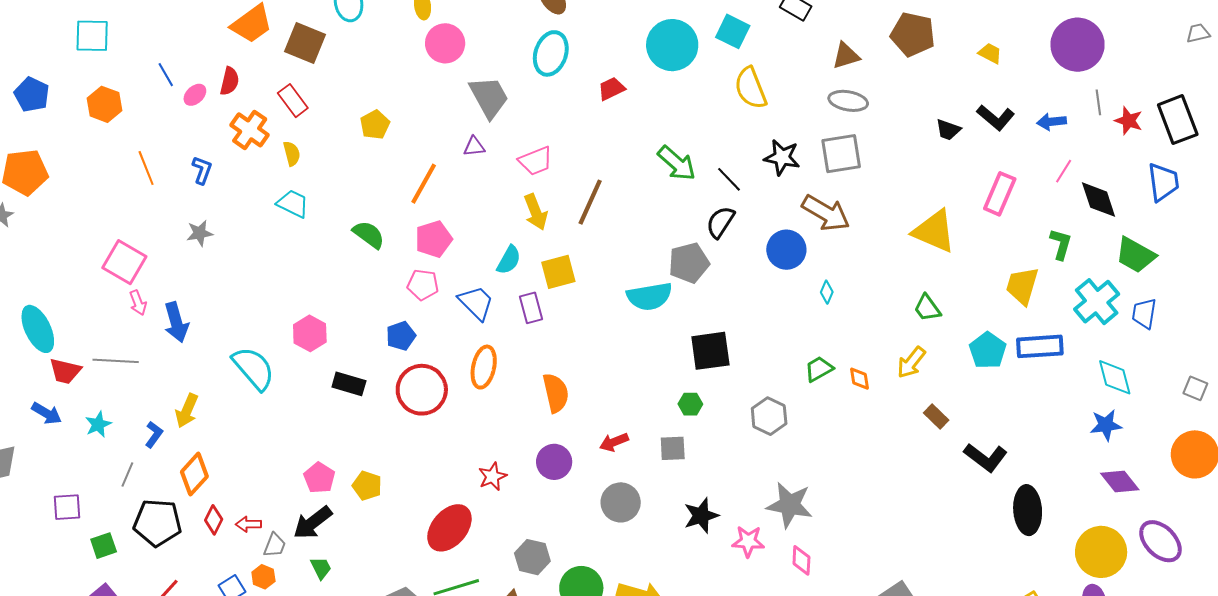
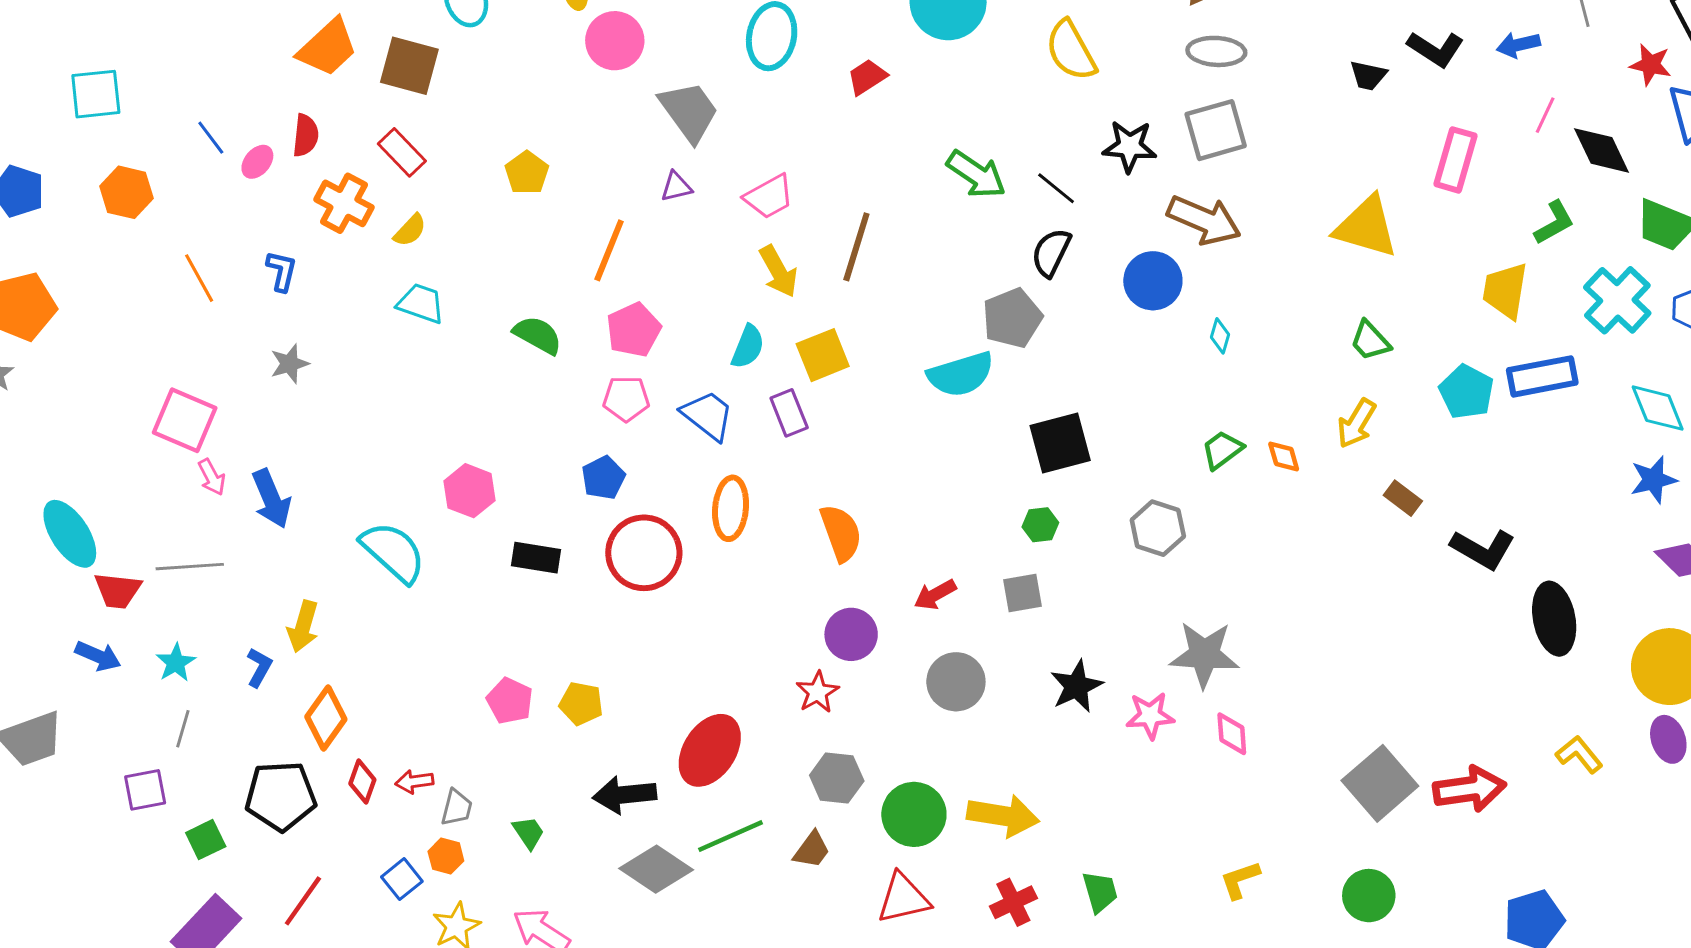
red star: (1129, 121) -> (1651, 65), moved
yellow semicircle: (292, 154) -> (410, 230), turned 65
green L-shape: (1061, 244) -> (1554, 223), turned 52
gray line: (127, 474) -> (183, 729), moved
red star: (492, 476) -> (817, 692), moved
black arrow: (313, 523) -> (625, 795), moved, turned 39

